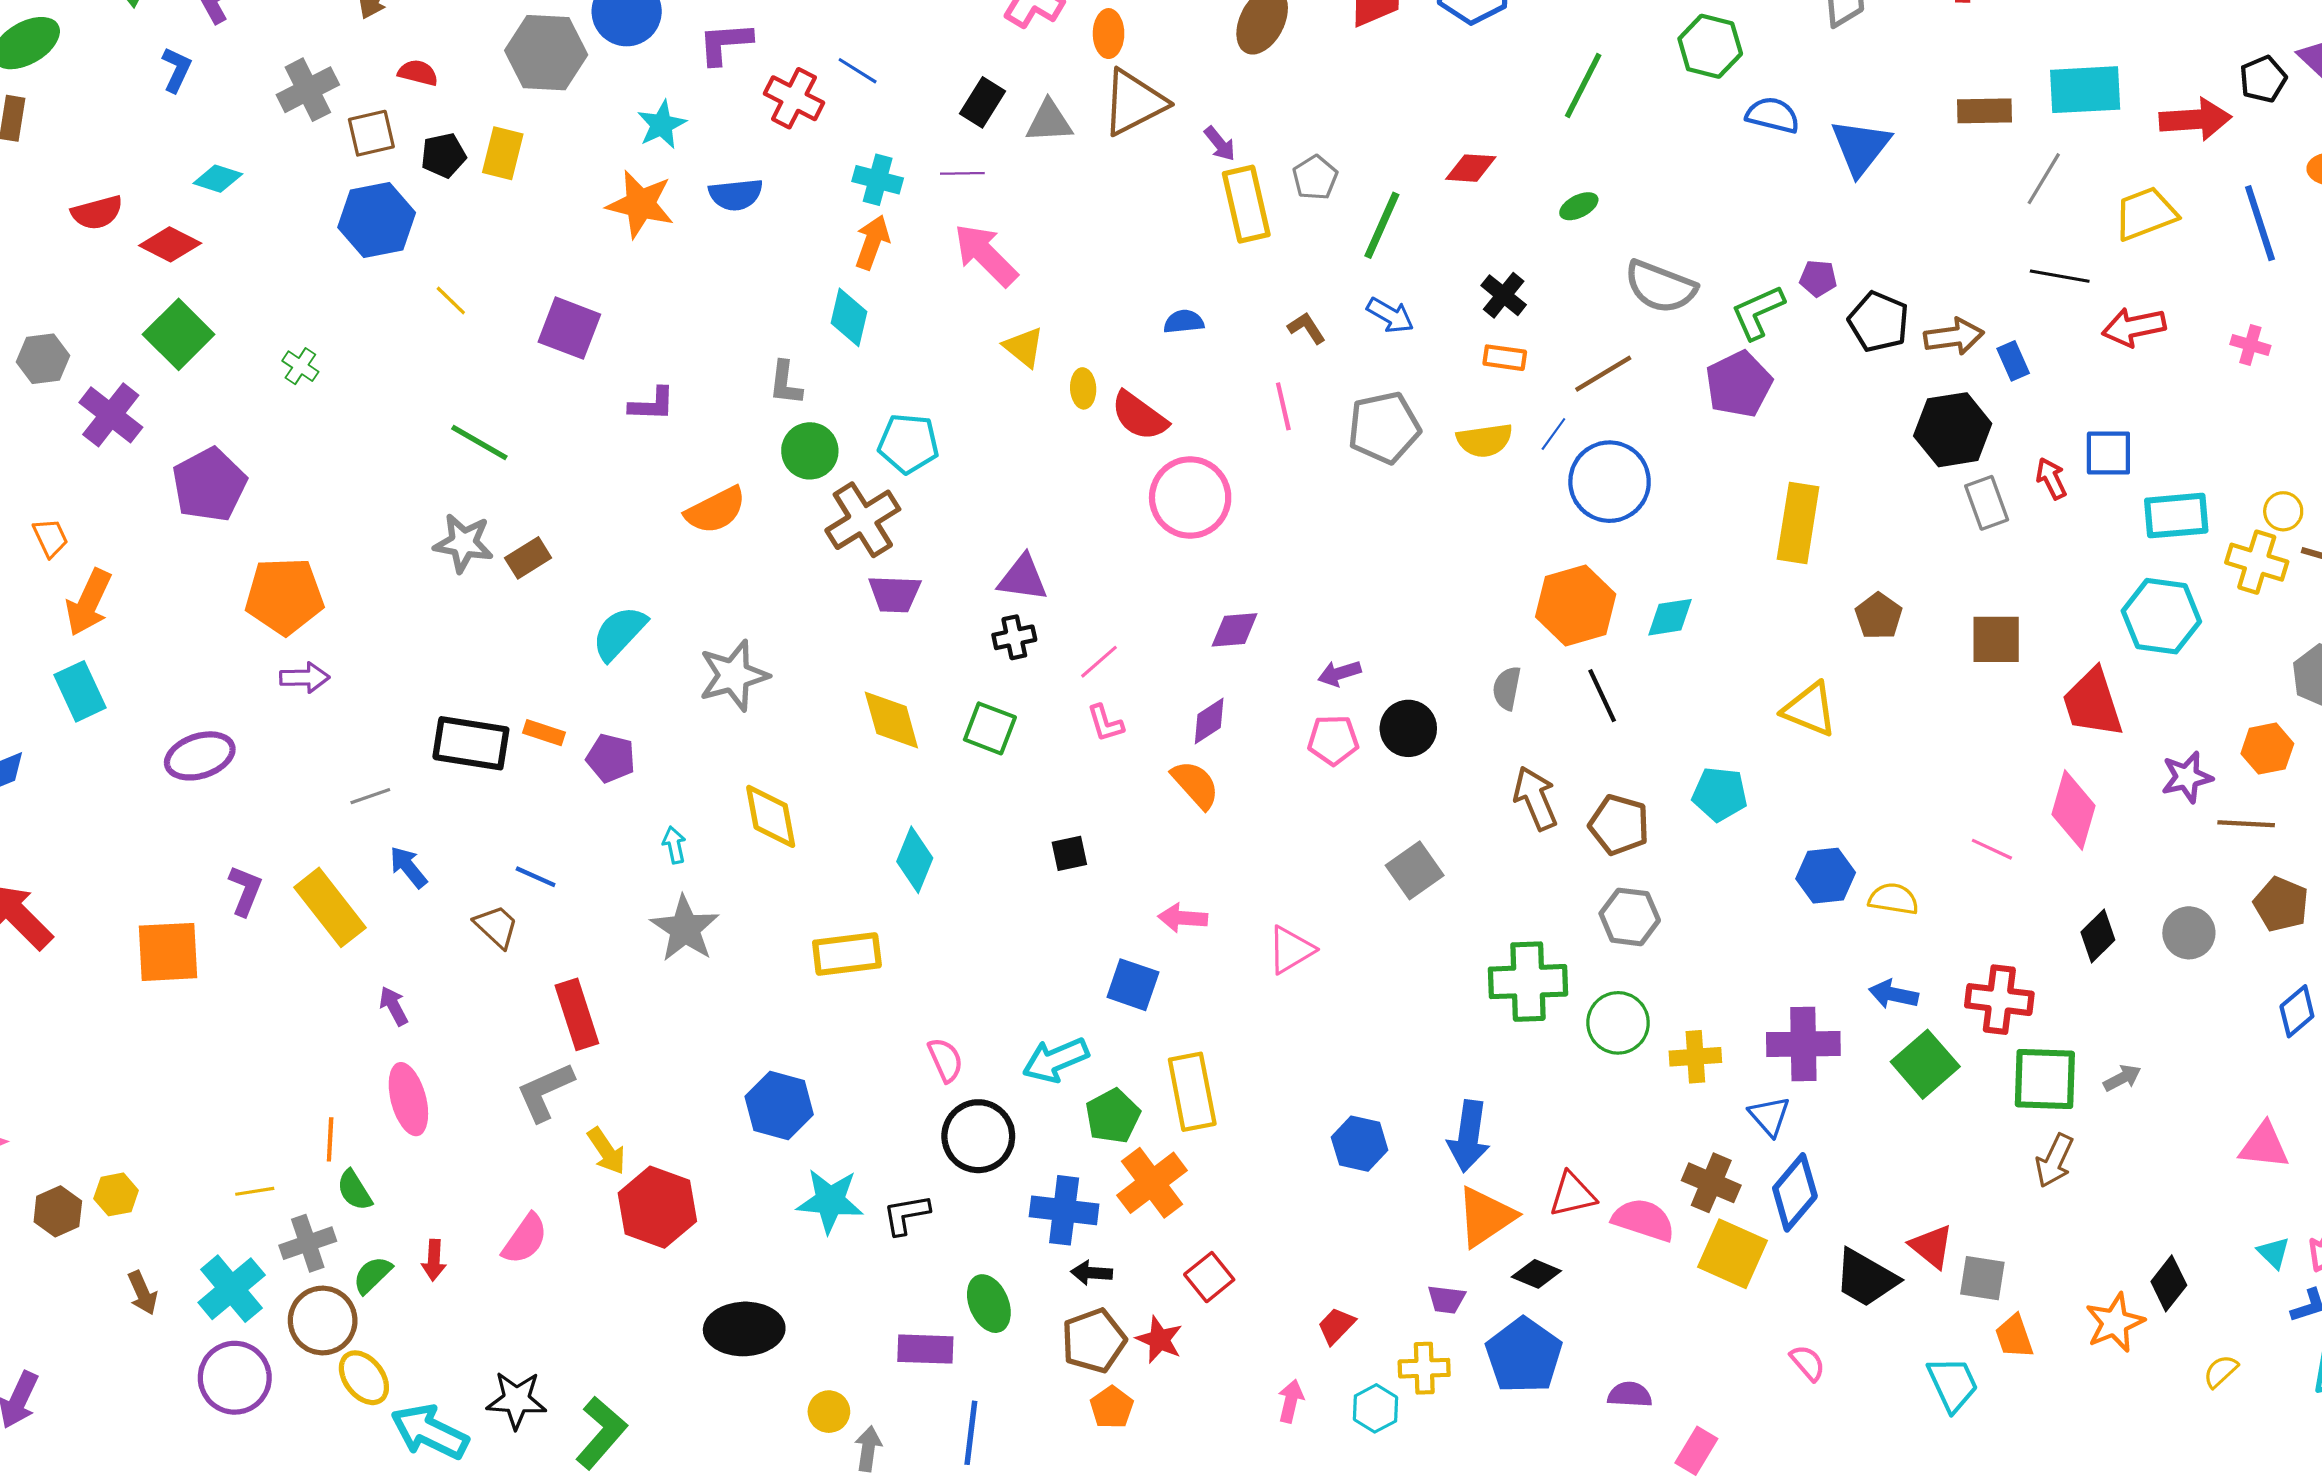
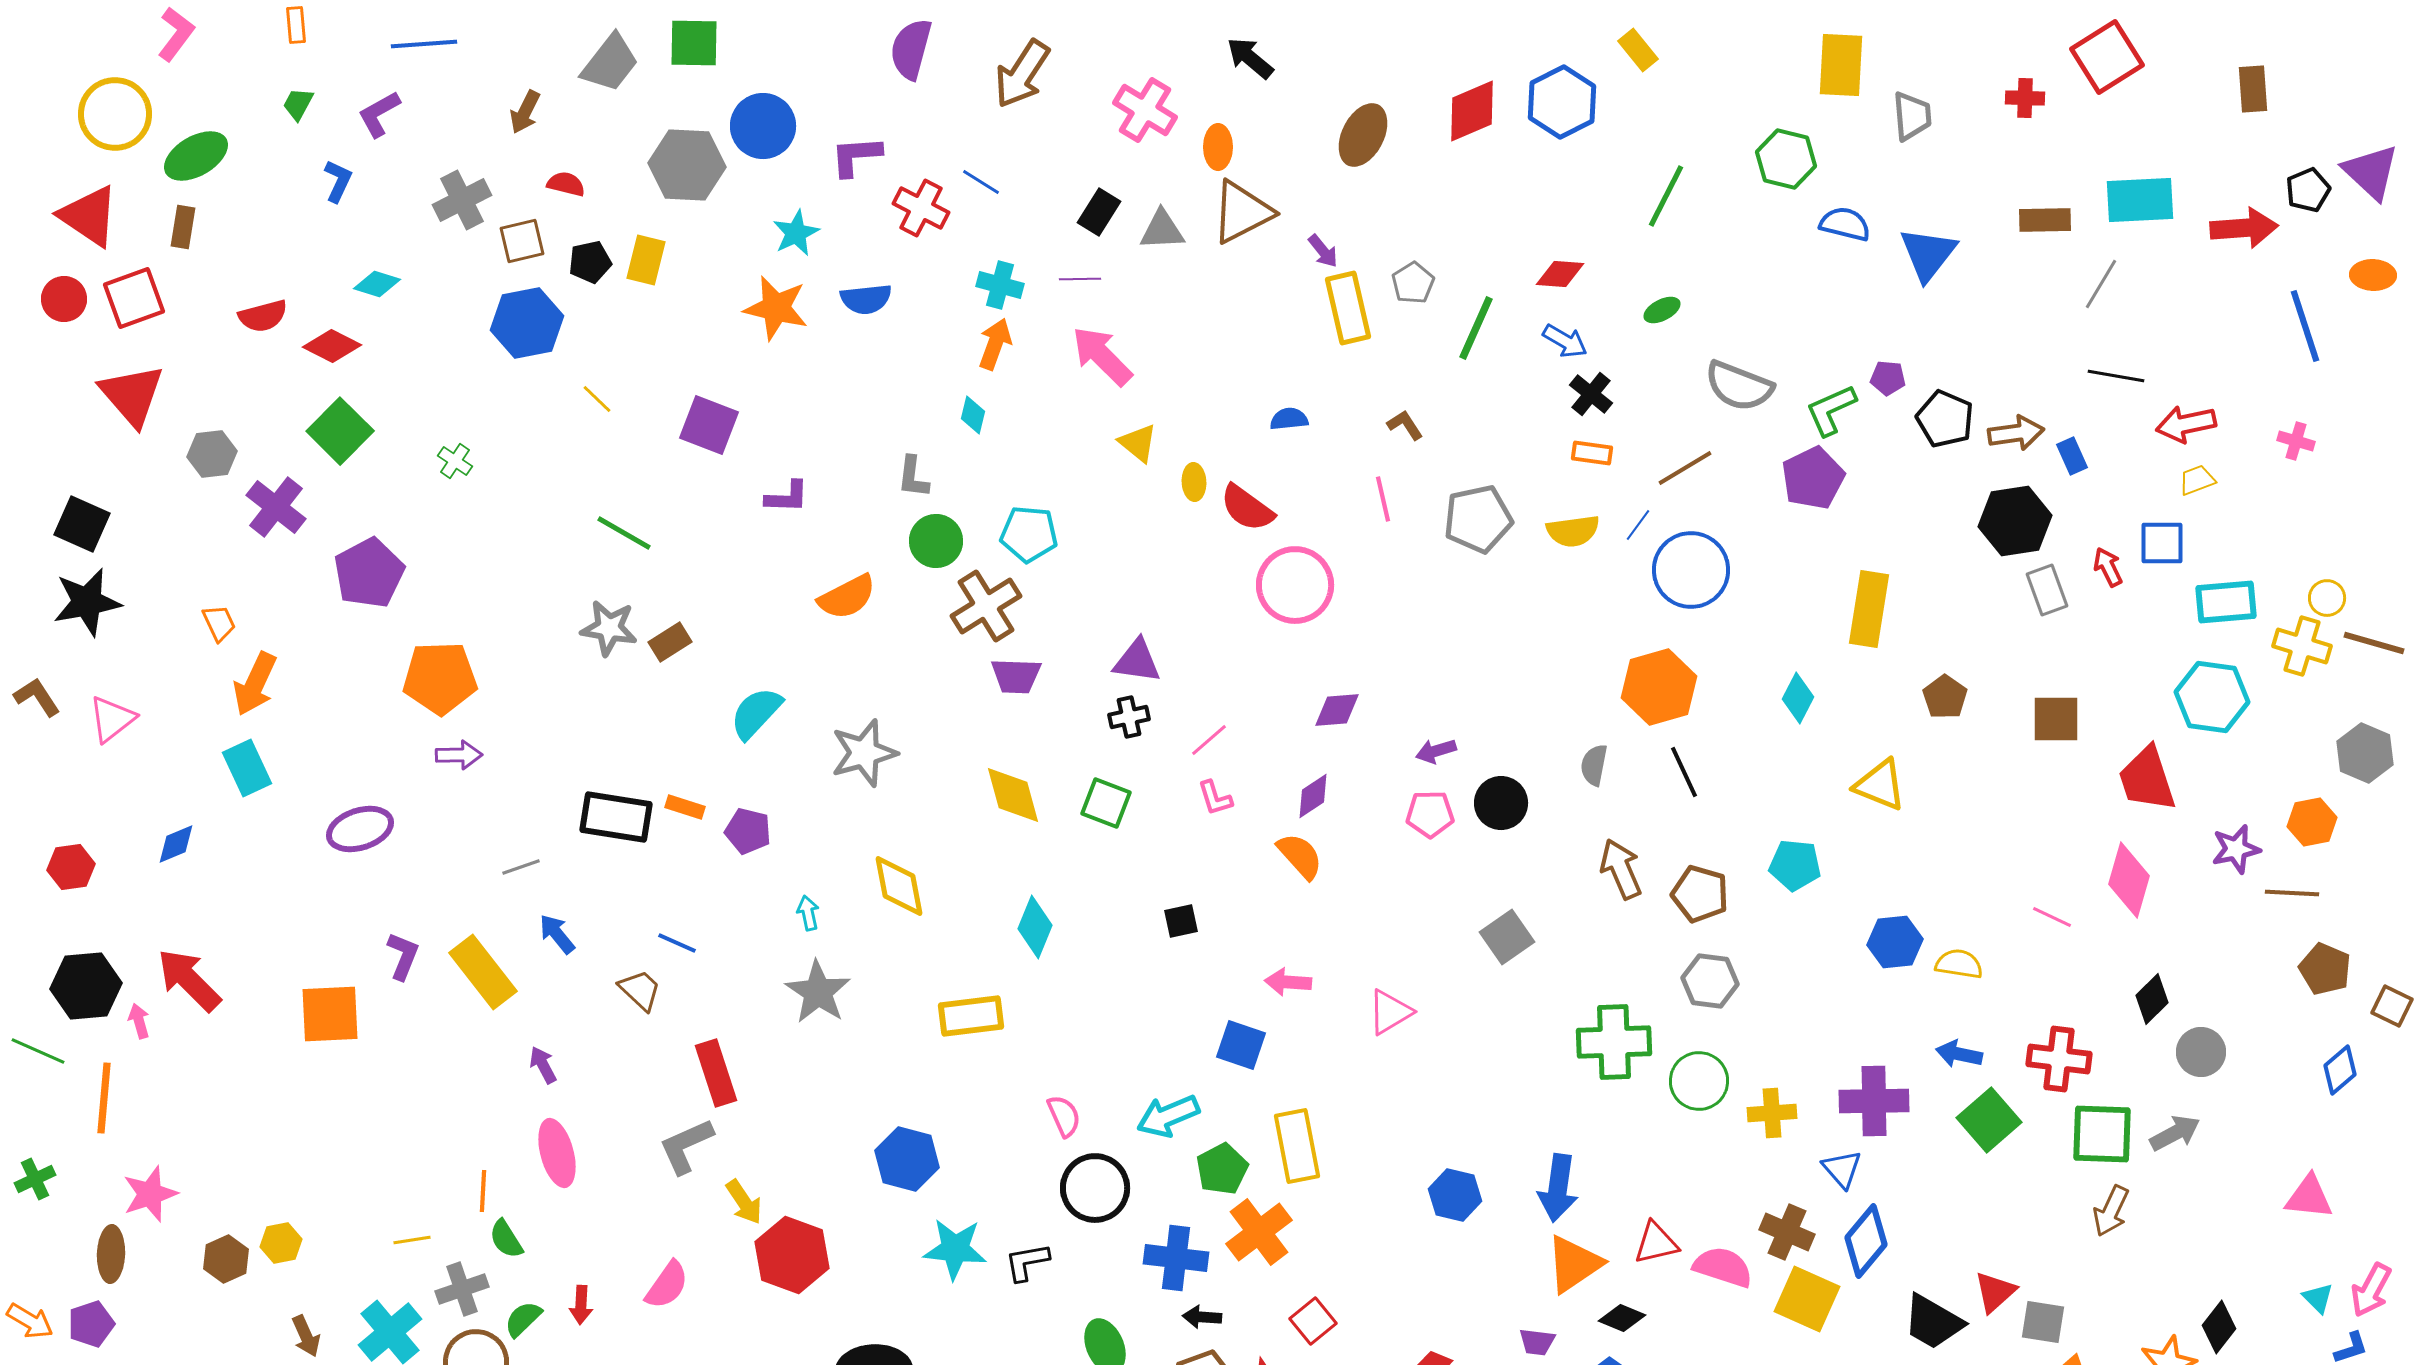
yellow trapezoid: (2146, 214) -> (2197, 480), moved, size x0.6
blue arrow: (1390, 315) -> (1565, 341), moved
cyan diamond: (849, 317) -> (973, 415), size x0.7
cyan diamond: (1670, 617) -> (1798, 698), moved, turned -54
gray circle: (2189, 933) -> (2201, 1052), moved
gray arrow: (2122, 1078) -> (2175, 1133), size x1.4
red triangle: (1932, 1246) -> (1995, 1292), turned 39

